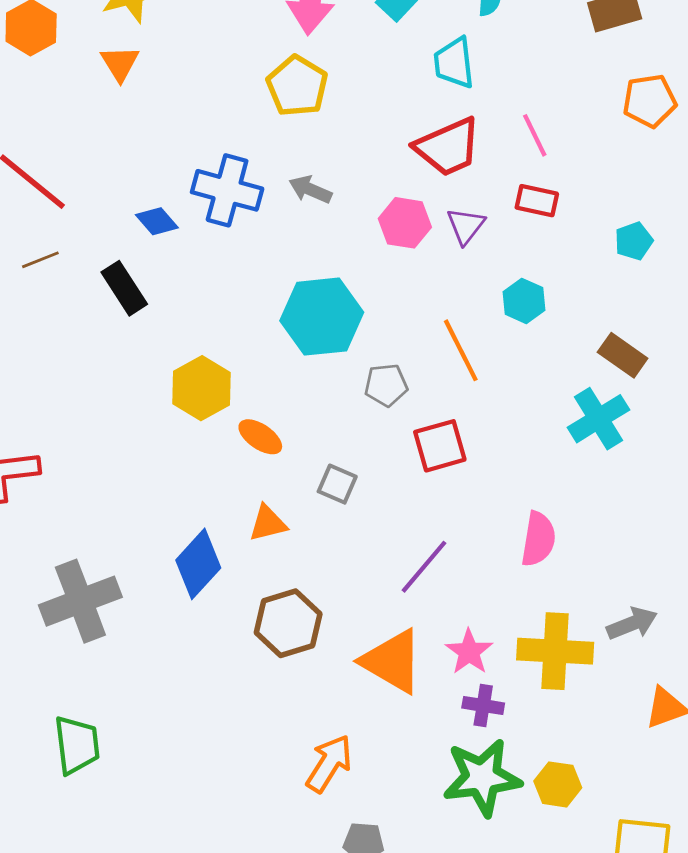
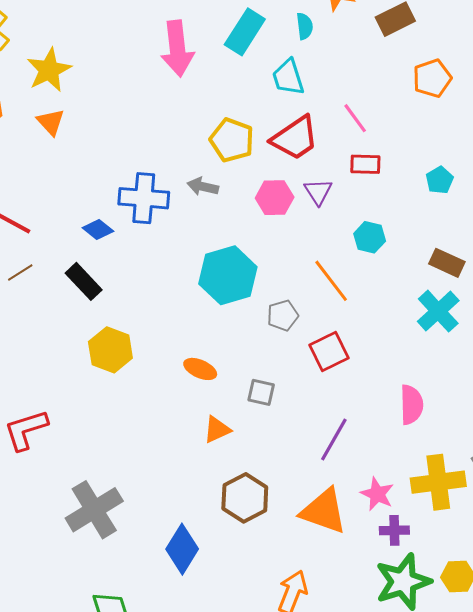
yellow pentagon: (297, 86) -> (232, 140), moved
yellow hexagon: (201, 388) -> (110, 350), moved
blue diamond: (198, 564) -> (182, 549), moved

